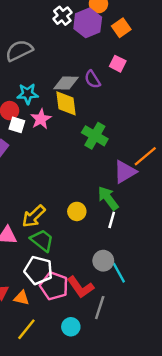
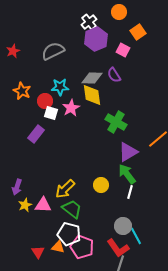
purple hexagon: (88, 23) -> (96, 39), moved
pink square: (118, 64) -> (123, 50), moved
purple triangle: (125, 172) -> (128, 152), moved
red L-shape: (80, 287) -> (118, 248), moved
orange triangle: (22, 298) -> (58, 247), moved

